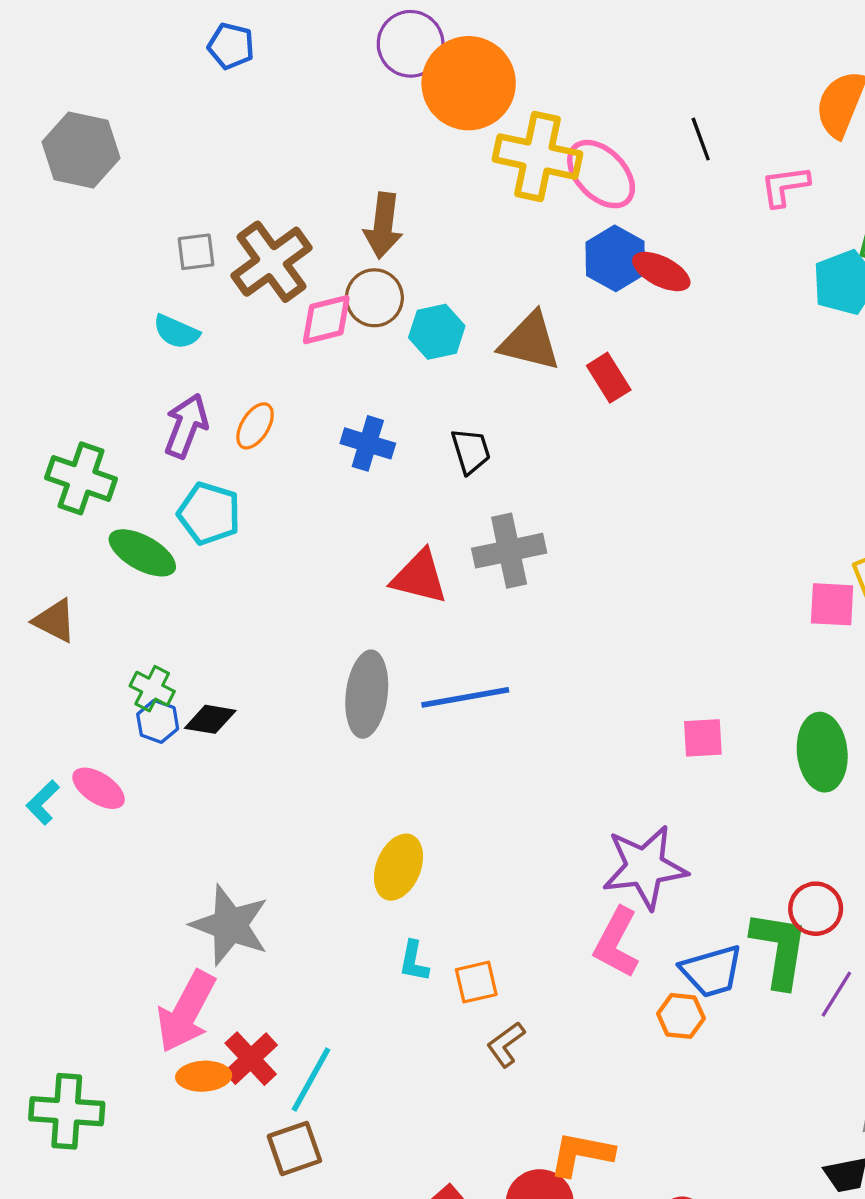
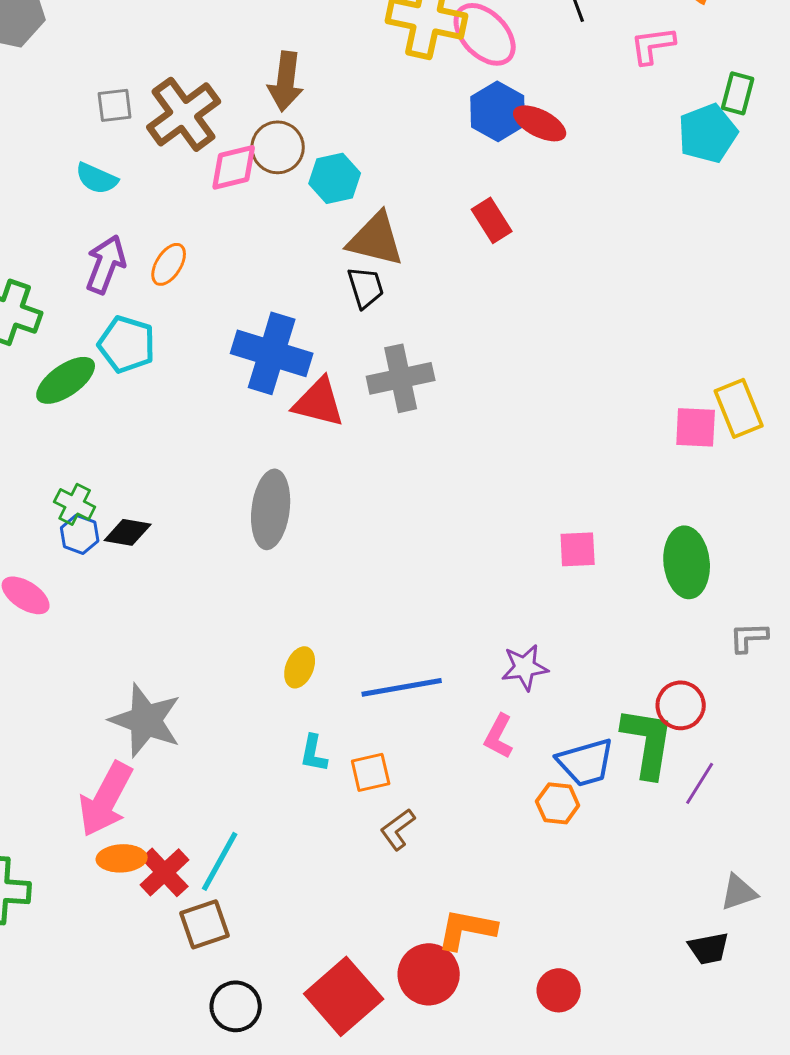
brown triangle: (530, 342) -> (376, 239), moved
blue cross: (368, 443) -> (272, 353), moved, size x1.6
green ellipse: (142, 553) -> (66, 380), turned -64
blue line: (465, 697) -> (402, 687), moved
yellow ellipse: (399, 867) -> (300, 667), size x0.7
purple star: (645, 867) -> (525, 667), size x0.6
pink L-shape: (616, 943) -> (499, 736), size x0.7
red cross: (251, 1059) -> (165, 872), moved

